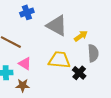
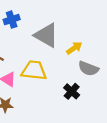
gray semicircle: (93, 53) -> (88, 69), turned 114
yellow trapezoid: (59, 60) -> (34, 70), moved

